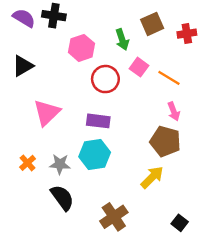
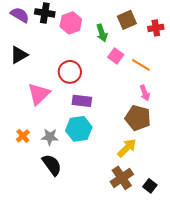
pink hexagon: (81, 48) -> (71, 23), moved
red circle: (105, 79) -> (70, 72), moved
brown cross: (114, 217) -> (122, 178), moved

